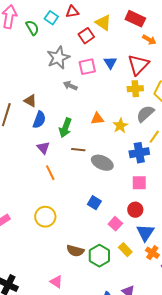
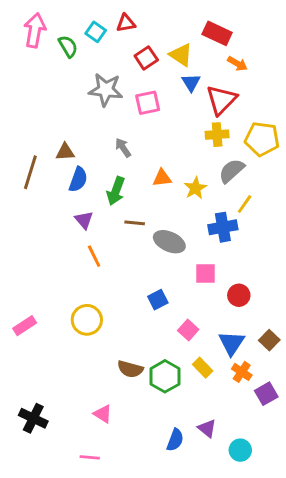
yellow triangle: (103, 23) -> (181, 55), moved
gray star: (58, 58) -> (106, 90), turned 30
blue triangle: (110, 63) -> (191, 82), moved
gray arrow: (70, 86) -> (123, 148), moved, turned 32
brown triangle: (30, 101) -> (65, 152), turned -32
pink square: (139, 183) -> (206, 274), moved
blue square: (94, 203) -> (158, 300), turned 32
red circle: (135, 210) -> (239, 295), moved

